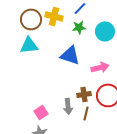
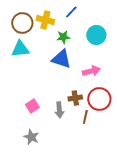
green star: (79, 27) -> (63, 37), moved
pink square: (41, 112) -> (32, 106), moved
brown line: (86, 113) -> (85, 117), moved

